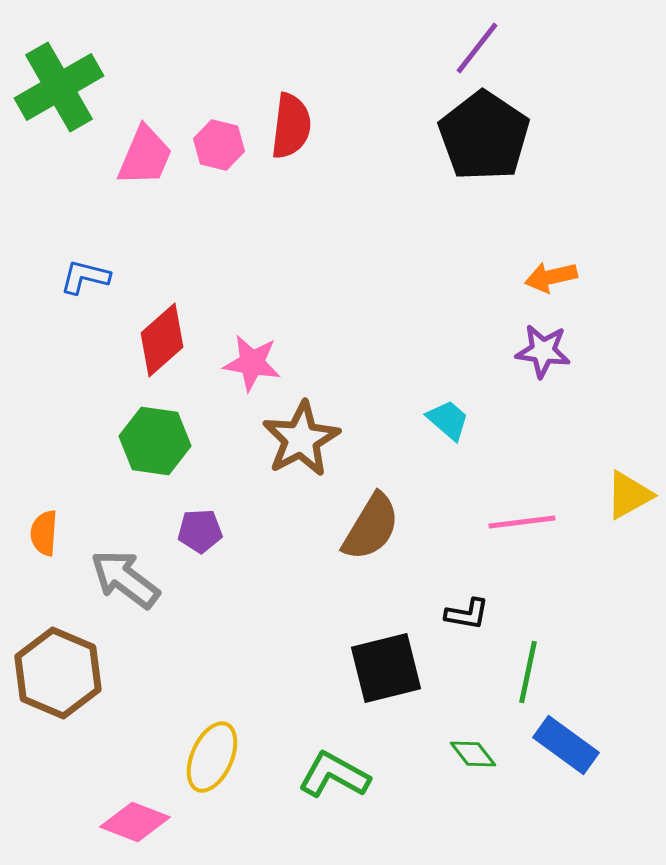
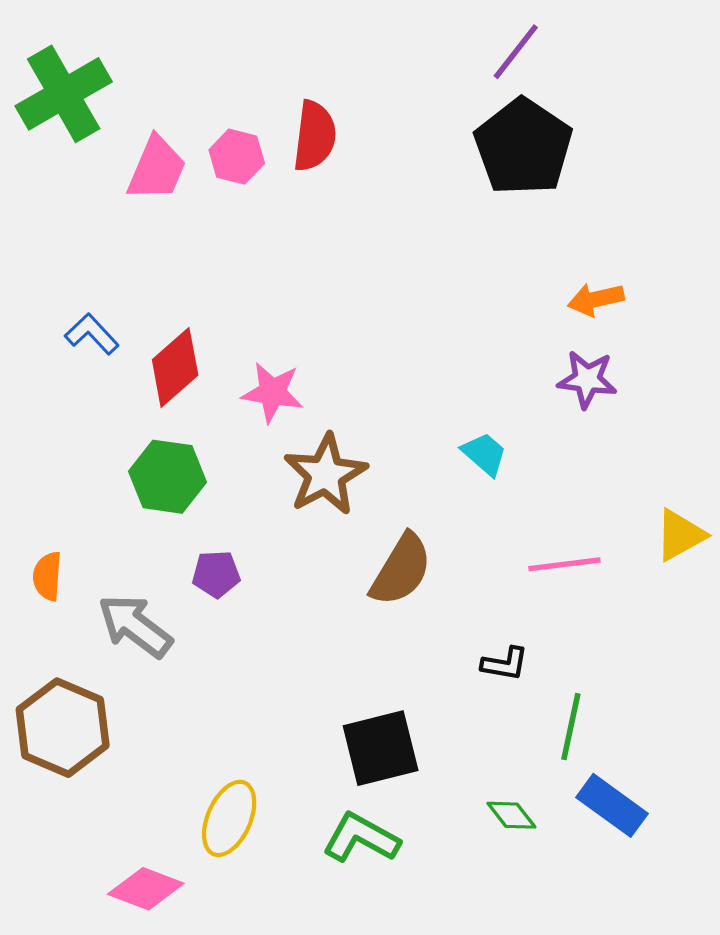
blue L-shape: (85, 277) -> (92, 334), moved, turned 33
black square: (386, 668) -> (381, 748), moved

